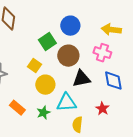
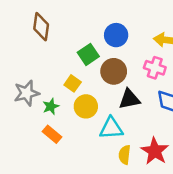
red star: (102, 109) -> (155, 151), moved, size x1.6
green star: (43, 113) -> (51, 106), moved

